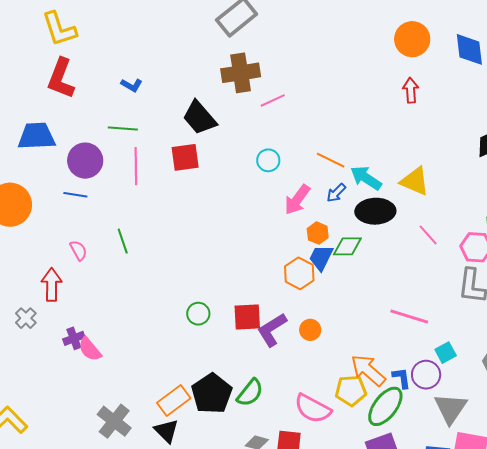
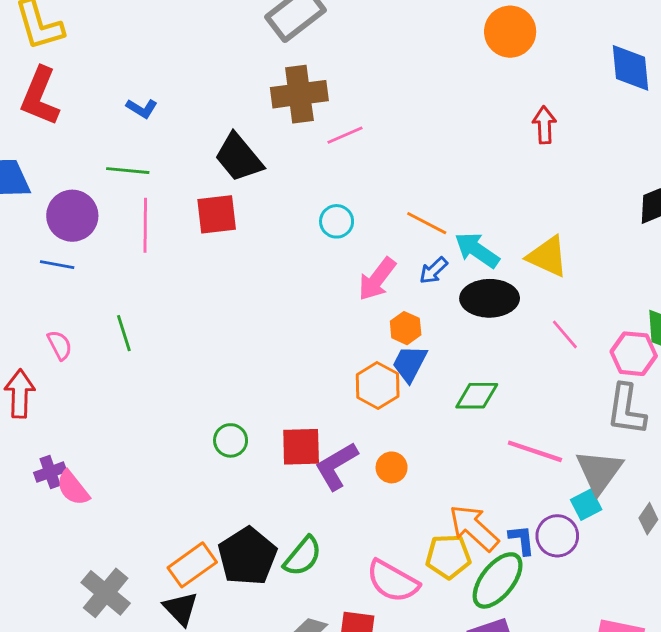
orange circle: (412, 39) -> (510, 32), moved
green diamond: (347, 246) -> (477, 396), moved
gray triangle: (451, 408) -> (599, 471), moved

